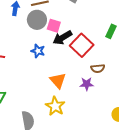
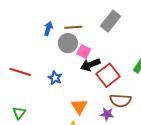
blue star: (38, 51) -> (55, 78), moved
brown semicircle: (98, 68) -> (120, 100), size x1.5

